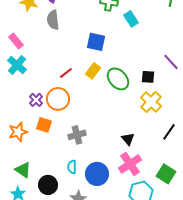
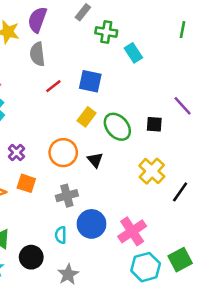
red line: (66, 73) -> (53, 86), moved
orange circle: (58, 99) -> (63, 153), moved
yellow cross: (151, 102) -> (152, 171), moved
black triangle: (128, 139) -> (95, 160), moved
blue circle: (97, 174) -> (92, 224), moved
green square: (166, 174) -> (180, 260), moved, turned 30

